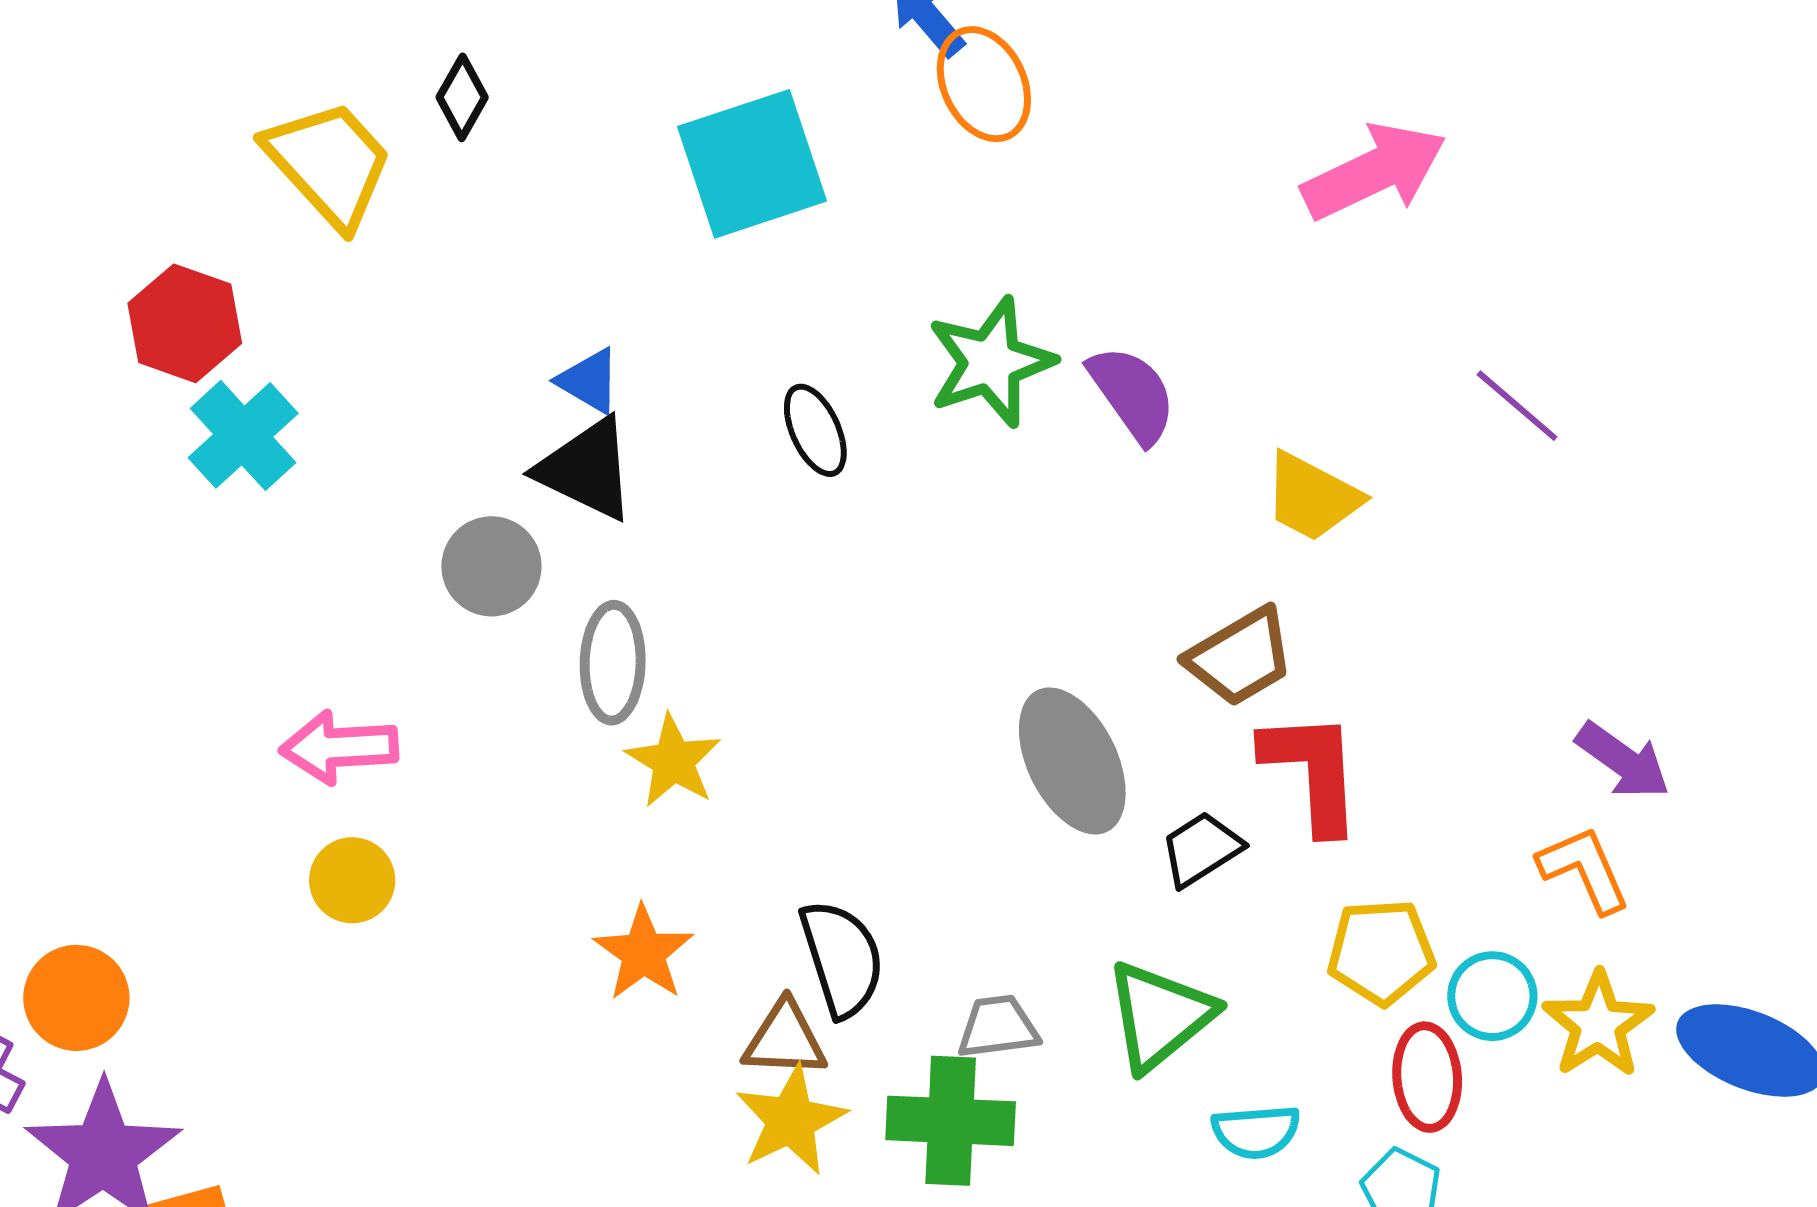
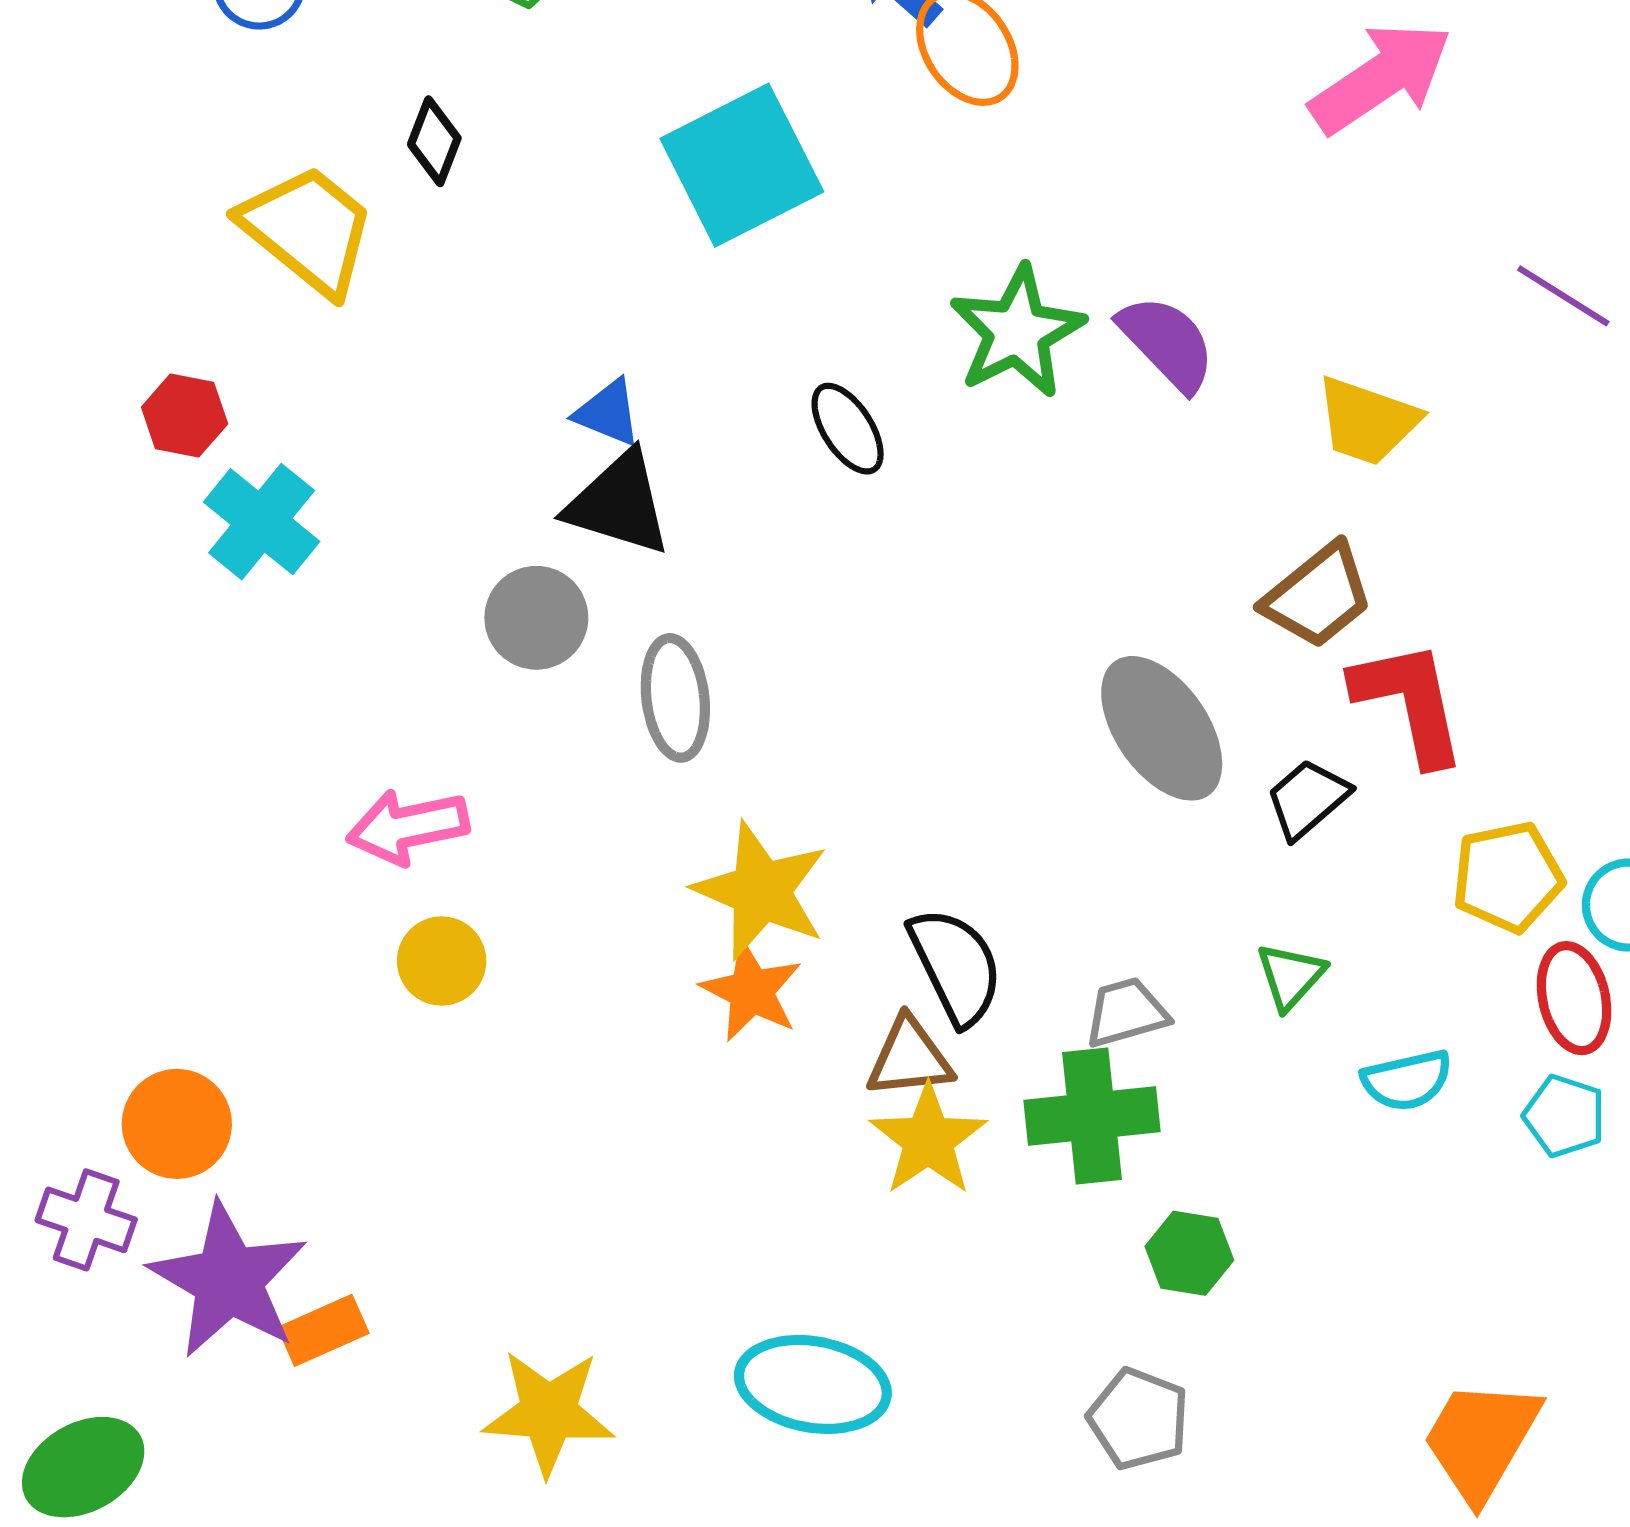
red hexagon: (185, 323) -> (185, 416), size x0.7
yellow star: (673, 761) -> (761, 891), moved, size x1.4
green triangle: (1160, 1016) -> (1291, 976), size x0.6

